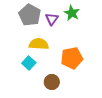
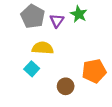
orange pentagon: (72, 58) -> (94, 71), moved
brown circle: (52, 82) -> (66, 86), moved

